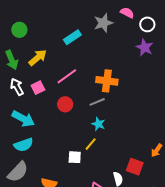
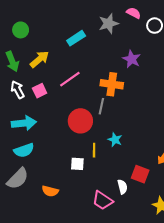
purple star: (145, 47) -> (132, 59), moved
gray line: (97, 102) -> (101, 106), turned -56
red circle: (65, 104) -> (80, 121), moved, size x1.5
cyan arrow: (23, 119) -> (24, 123), turned -35
cyan star: (98, 124) -> (115, 140), moved
yellow line: (91, 144) -> (94, 150), turned -40

